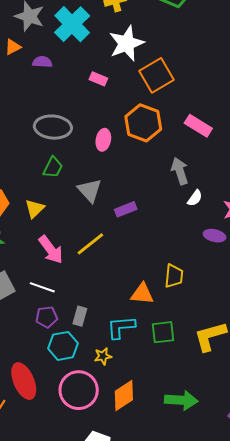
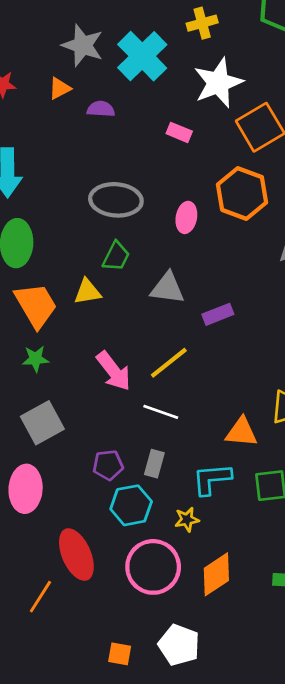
gray triangle: (90, 190) -> (167, 288), turned -40
yellow triangle: (35, 209) -> (87, 292), moved, turned 35
white line: (42, 287) -> (161, 412), moved

